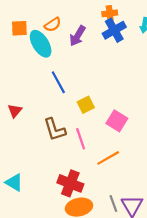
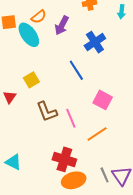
blue cross: (114, 30) -> (95, 42), moved
blue line: (58, 82) -> (76, 70), moved
yellow square: (86, 105) -> (31, 80), moved

